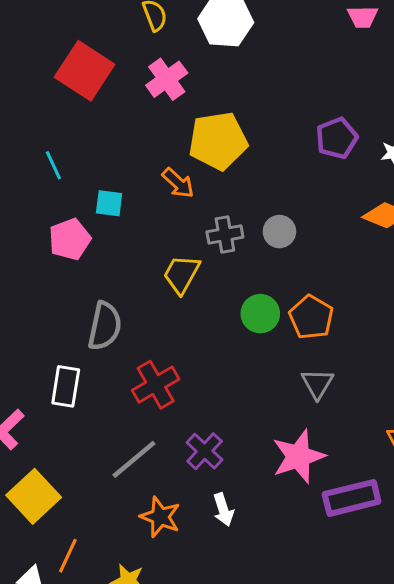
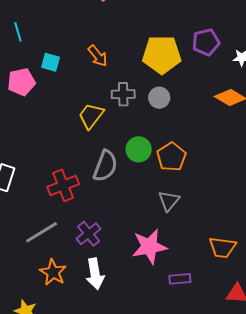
yellow pentagon: (218, 141) -> (162, 55), moved
gray semicircle: (105, 326) -> (105, 166), moved
purple rectangle: (352, 498) -> (180, 279), size x0.6
white arrow: (223, 510) -> (95, 274), size x1.4

